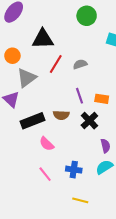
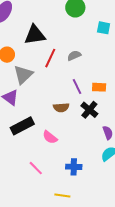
black rectangle: (33, 121) -> (22, 126), moved
blue cross: (74, 170) -> (74, 167), moved
pink line: (45, 174) -> (36, 168), moved
yellow line: (80, 200) -> (62, 196), moved

